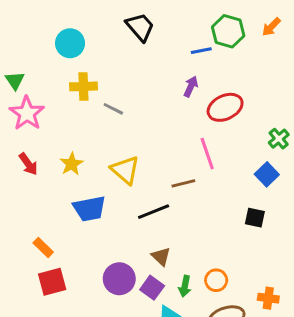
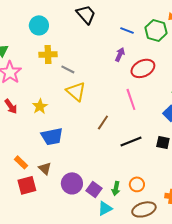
green hexagon: (228, 31) -> (156, 30), moved
blue line: (201, 51) -> (127, 30), turned 32
yellow triangle: (125, 170) -> (76, 91), moved
brown line: (183, 183) -> (103, 122), moved, turned -42
black line: (154, 212) -> (131, 141), moved
brown triangle: (161, 256) -> (45, 168), moved

